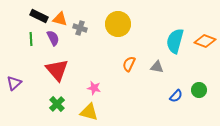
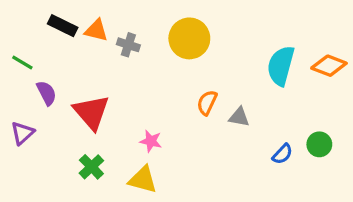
purple semicircle: (53, 38) -> (47, 93), moved
green line: (31, 39) -> (22, 62), moved, turned -56
gray triangle: (157, 67) -> (239, 117), moved

